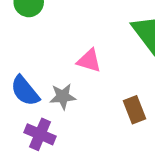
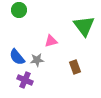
pink triangle: (89, 61) -> (51, 41), turned -32

